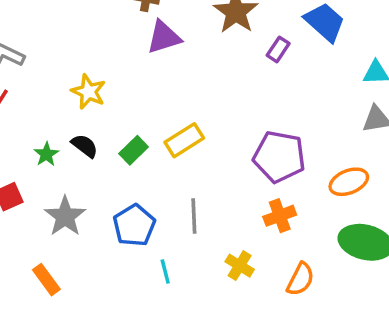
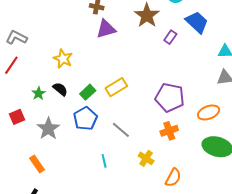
gray line: (194, 216) -> (121, 130), turned -48
blue pentagon: (134, 225) -> (85, 119), moved
orange semicircle: (300, 279) -> (173, 178), moved

